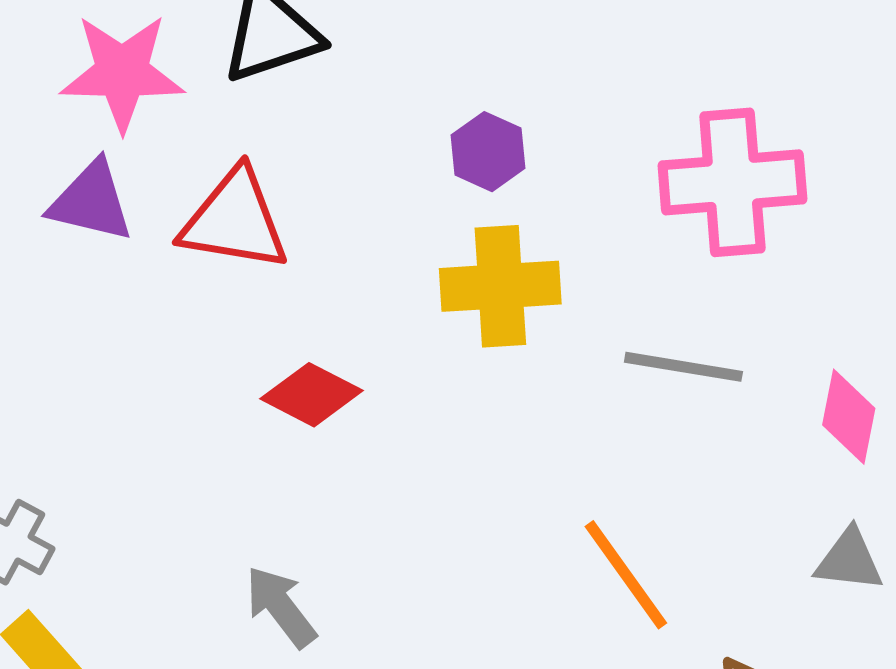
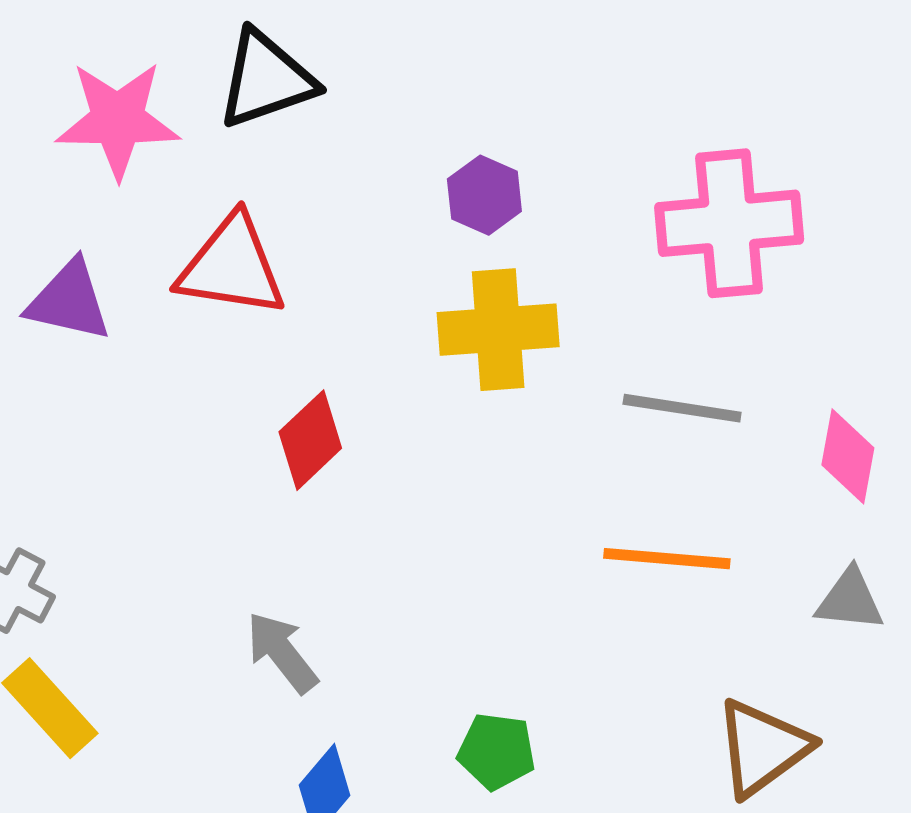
purple triangle: (91, 202) -> (69, 301), moved
red diamond: (311, 395) -> (310, 440), turned -70
orange line: (626, 575) -> (667, 559), moved, turned -49

